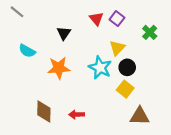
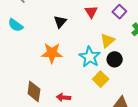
purple square: (117, 19) -> (119, 12), moved
cyan semicircle: (27, 51) -> (16, 25), moved
yellow square: (125, 89) -> (101, 79), moved

